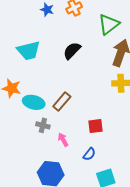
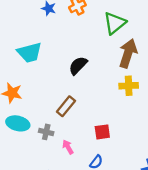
black semicircle: (72, 51) -> (78, 65), moved
cyan ellipse: (34, 102) -> (18, 123), moved

